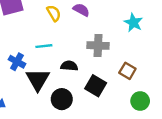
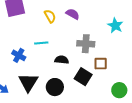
brown square: (127, 71) -> (101, 64), moved, turned -32
black triangle: (38, 80) -> (28, 82), moved

